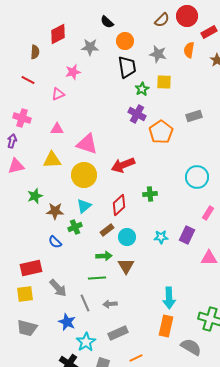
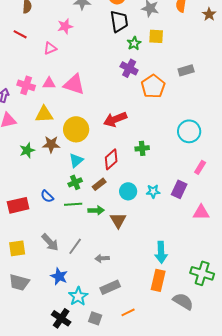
pink cross: (22, 118) -> (26, 85), moved
pink triangle: (87, 144) -> (74, 84), moved
brown star: (55, 211) -> (51, 144), moved
green cross: (75, 227) -> (75, 182), moved
cyan circle: (127, 237) -> (128, 191), moved
red rectangle: (31, 268) -> (18, 205), moved
green line: (97, 278) -> (73, 204), moved
gray line: (85, 303) -> (75, 246), moved, turned 60

